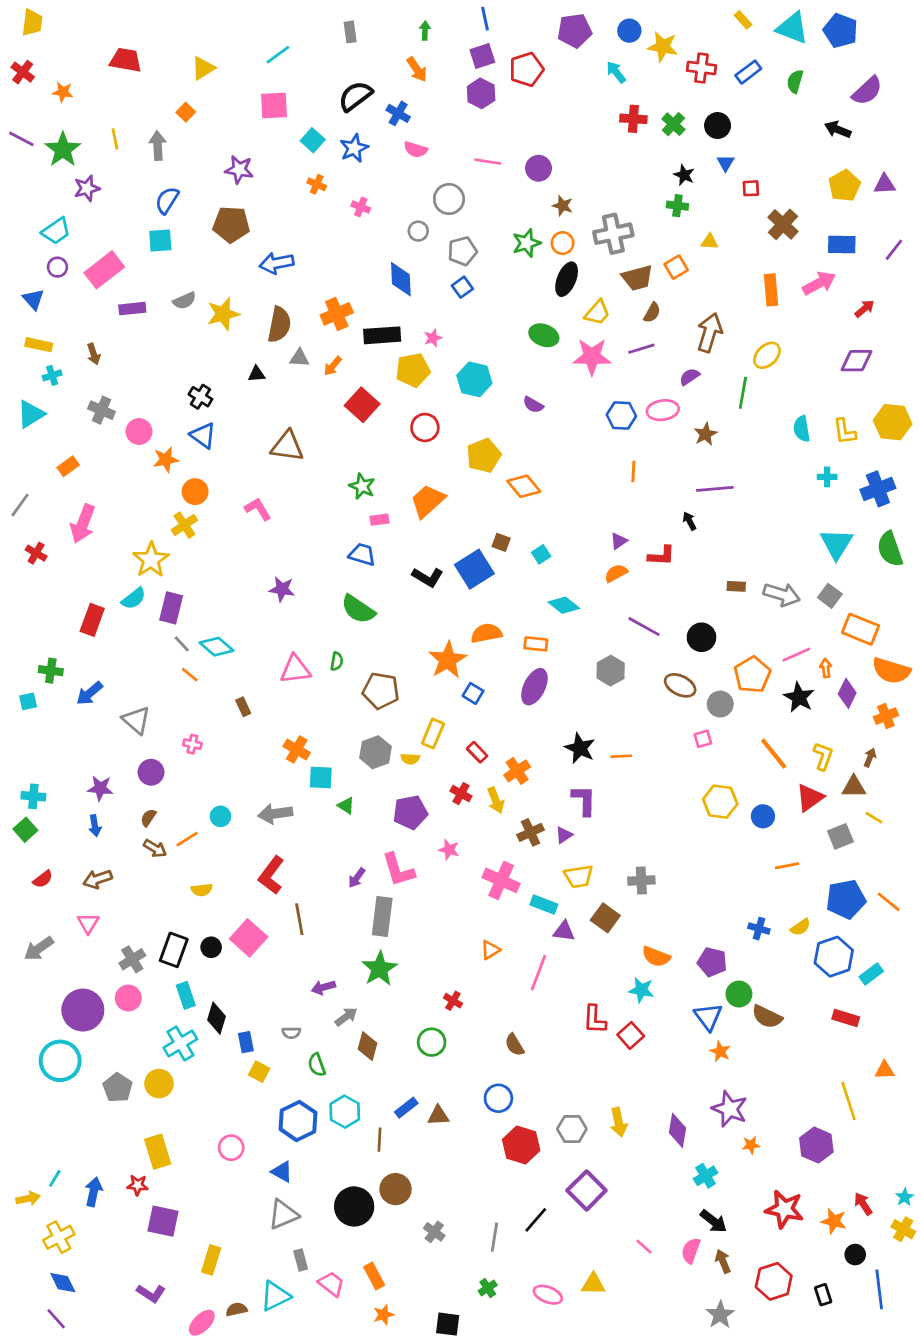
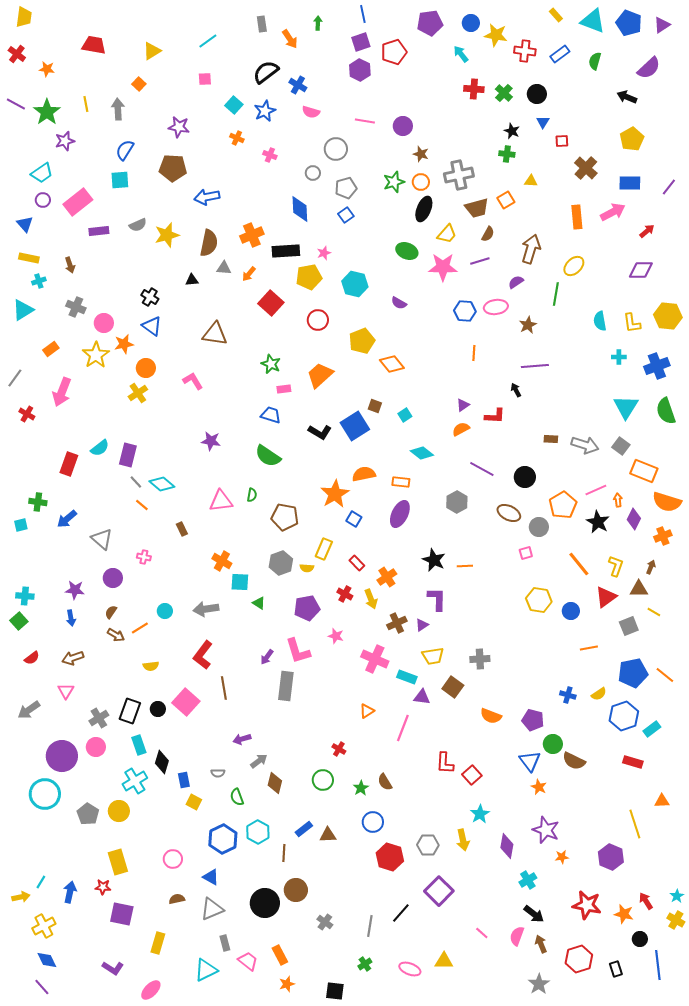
orange arrow: (417, 69) -> (290, 39), moved
pink square: (274, 105) -> (205, 79), size x0.6
purple triangle: (885, 184) -> (662, 25), moved, turned -30
yellow star: (151, 560) -> (96, 355), moved
green star: (379, 969) -> (361, 788), moved, size x0.6
cyan star: (641, 990) -> (480, 814), moved, turned 30
brown semicircle: (237, 1309) -> (177, 899), moved

